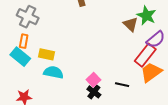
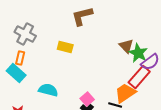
green star: (146, 15) -> (138, 53), moved
yellow rectangle: (47, 54) -> (65, 47), moved
orange trapezoid: (151, 72) -> (125, 93), moved

